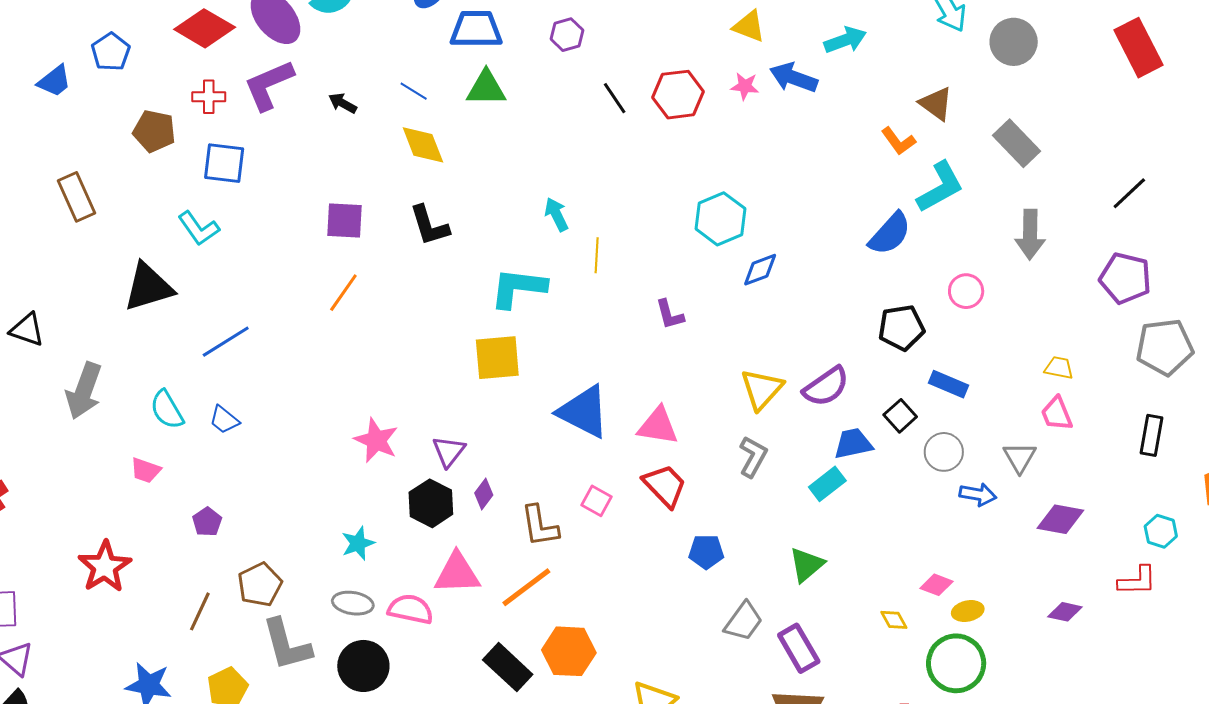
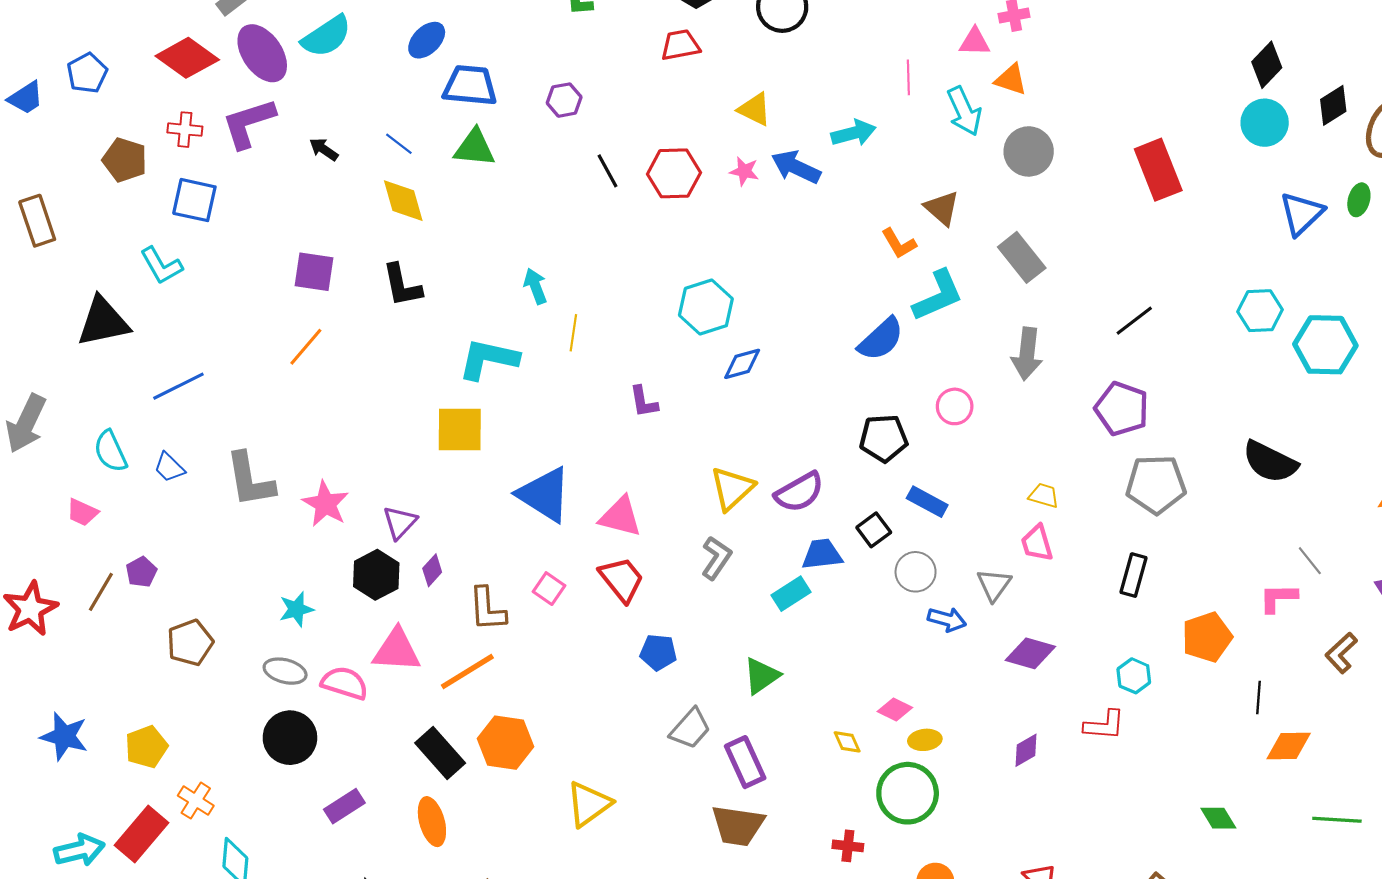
brown line: (200, 611) -> (101, 592), moved
purple diamond: (1065, 612) -> (1026, 750), turned -48
gray L-shape: (287, 645) -> (250, 480), moved

